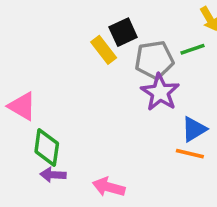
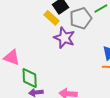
purple star: (160, 92) -> (64, 38), moved

